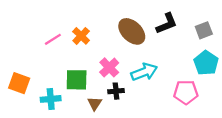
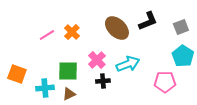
brown triangle: (95, 103) -> (69, 94), moved, turned 32

